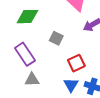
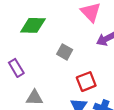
purple rectangle: (25, 54) -> (16, 68), moved, size x0.7

